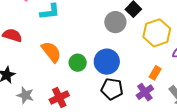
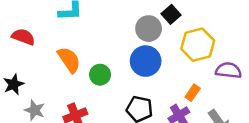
blue circle: (107, 62) -> (146, 61), moved

